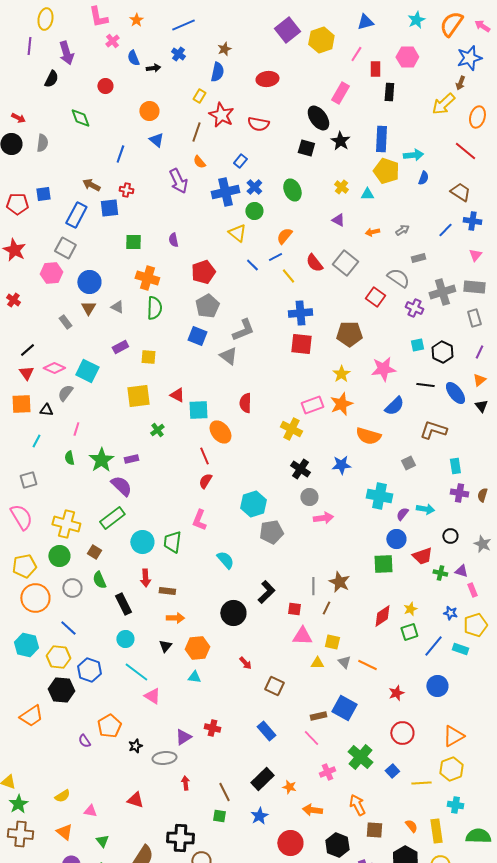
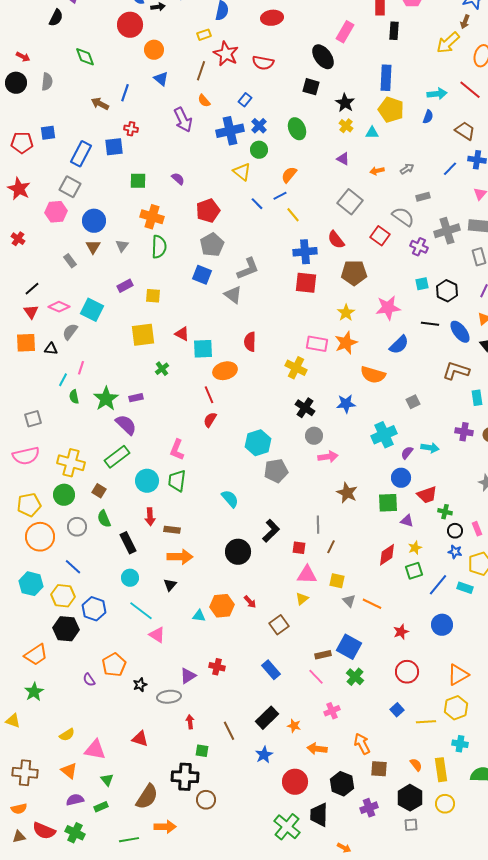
red circle: (105, 86) -> (130, 25), moved, size x1.6
yellow rectangle: (199, 96) -> (204, 35), turned 40
black star: (340, 141) -> (345, 103), moved
cyan arrow: (413, 155) -> (437, 94), moved
brown arrow: (91, 185) -> (100, 104), moved
purple semicircle: (173, 240) -> (178, 179), turned 144
red semicircle: (314, 263) -> (336, 240), moved
gray triangle: (117, 307) -> (122, 246), turned 40
pink rectangle: (312, 405) -> (317, 344), turned 30
brown L-shape: (433, 430) -> (456, 371), moved
orange ellipse: (220, 432) -> (225, 371), turned -65
cyan line: (36, 441) -> (63, 380), moved
cyan rectangle: (455, 466) -> (477, 398), moved
cyan cross: (379, 496) -> (384, 435), turned -35
pink semicircle: (21, 517) -> (26, 456), turned 108
pink L-shape: (199, 520) -> (177, 450), moved
black circle: (450, 536) -> (455, 531), moved
purple triangle: (461, 571) -> (407, 521), moved
brown star: (339, 582) -> (347, 493), moved
orange arrow: (175, 618) -> (180, 557), size x1.4
orange hexagon: (197, 648) -> (222, 606), moved
yellow triangle: (317, 663) -> (302, 599), moved, turned -40
brown square: (274, 686) -> (279, 625), turned 30
green cross: (360, 757) -> (355, 677), moved, size x0.7
green star: (18, 804) -> (34, 692), moved
pink triangle: (90, 811) -> (95, 750), size x1.6
green square: (219, 816) -> (202, 751), moved

